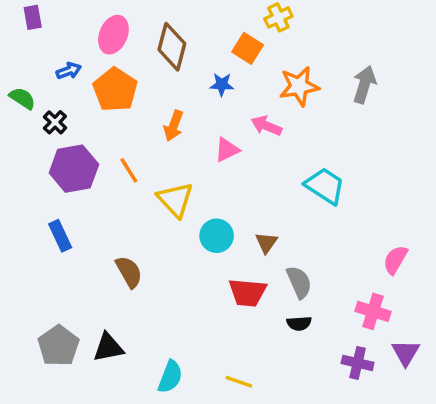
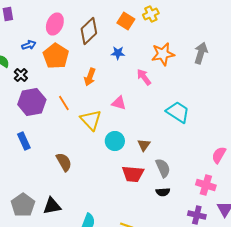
brown diamond: (172, 47) -> (89, 31), turned 32
orange square: (248, 48) -> (126, 21), moved
pink arrow: (266, 126) -> (144, 77), turned 30
pink triangle: (227, 150) -> (119, 103), moved, turned 42

